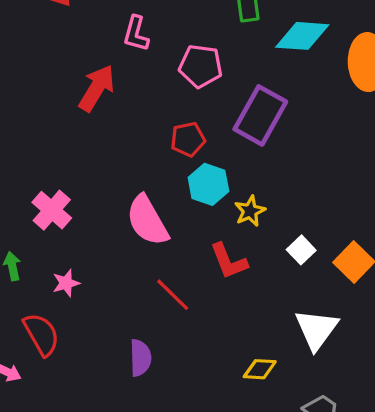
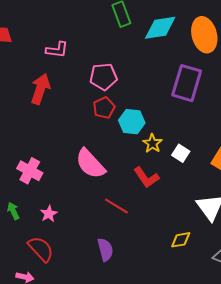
pink L-shape: (136, 34) -> (57, 50), turned -85
pink pentagon: (201, 66) -> (103, 77), moved
purple rectangle: (260, 115) -> (187, 83), moved
cyan hexagon: (208, 184) -> (132, 122), moved
white square: (301, 250) -> (181, 153), moved

